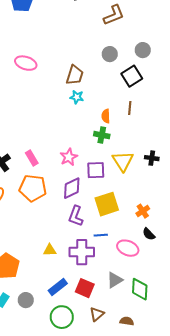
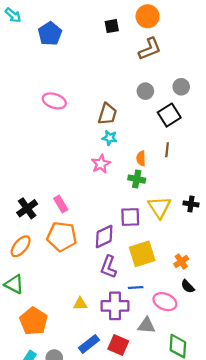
pink star: (69, 157) -> (101, 164), moved
gray triangle: (115, 280) -> (146, 325), moved, turned 36

